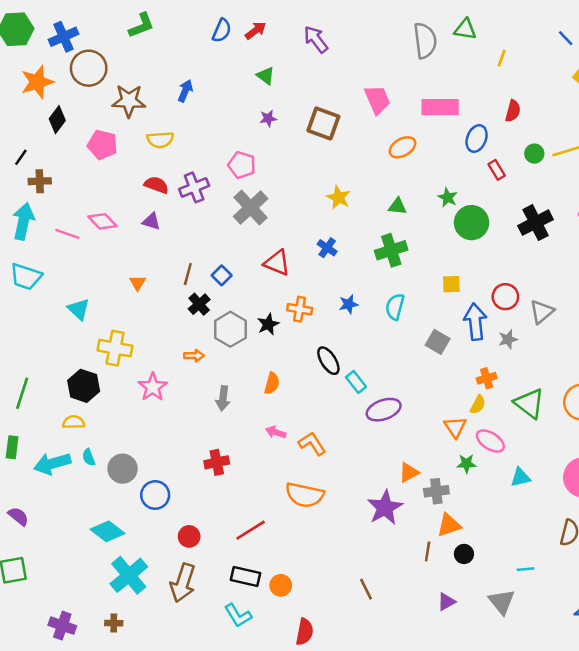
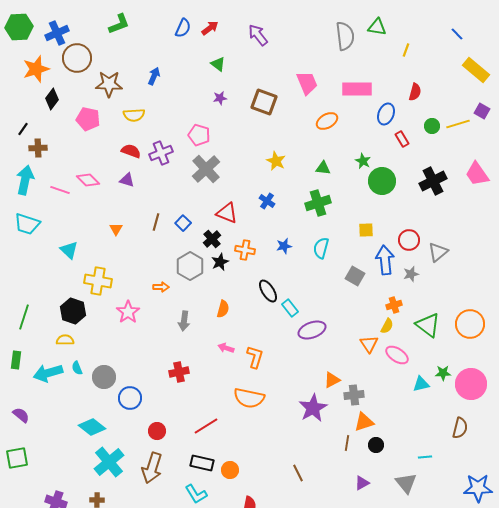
black cross: (199, 304) -> (212, 239), moved
orange L-shape: (312, 444) -> (255, 357), turned 50
green star: (466, 464) -> (443, 373), moved

